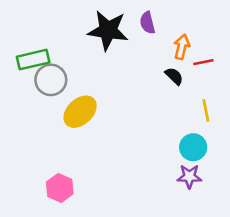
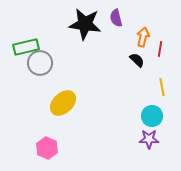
red line: (203, 62) -> (160, 49), turned -70
yellow ellipse: (80, 112) -> (63, 103), moved

